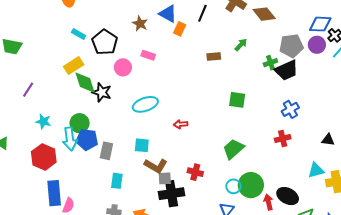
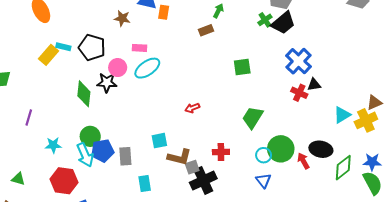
green arrow: (241, 45) -> (218, 11), moved
yellow rectangle: (74, 66) -> (49, 55), moved
green diamond: (85, 83) -> (84, 94), turned 40
black star: (102, 92) -> (107, 83), moved
cyan ellipse: (145, 104) -> (147, 68), moved
blue cross: (290, 109) -> (298, 61), size x1.4
red cross: (283, 139) -> (299, 93), turned -35
black triangle: (328, 140) -> (314, 85), moved

